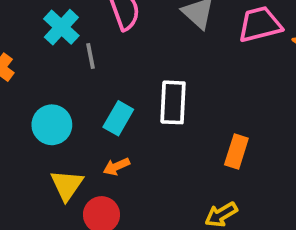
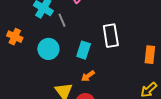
cyan circle: (52, 125) -> (48, 49), moved

